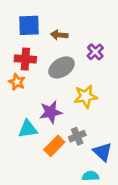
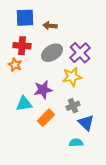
purple cross: (95, 52) -> (80, 53), moved, size x1.5
gray cross: (77, 136) -> (73, 106), moved

